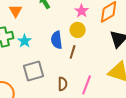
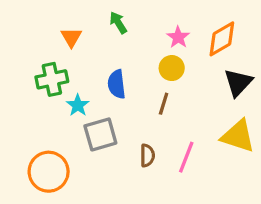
blue semicircle: (57, 40) -> (117, 84), moved
cyan star: (25, 41) -> (78, 105), moved

